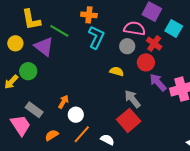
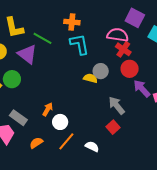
cyan L-shape: (96, 37) -> (79, 44), turned -35
red cross: (154, 44) -> (123, 49), moved
gray circle: (127, 46) -> (101, 71), moved
yellow semicircle: (117, 71) -> (90, 78), moved
red square: (129, 120) -> (113, 127), size x0.6

